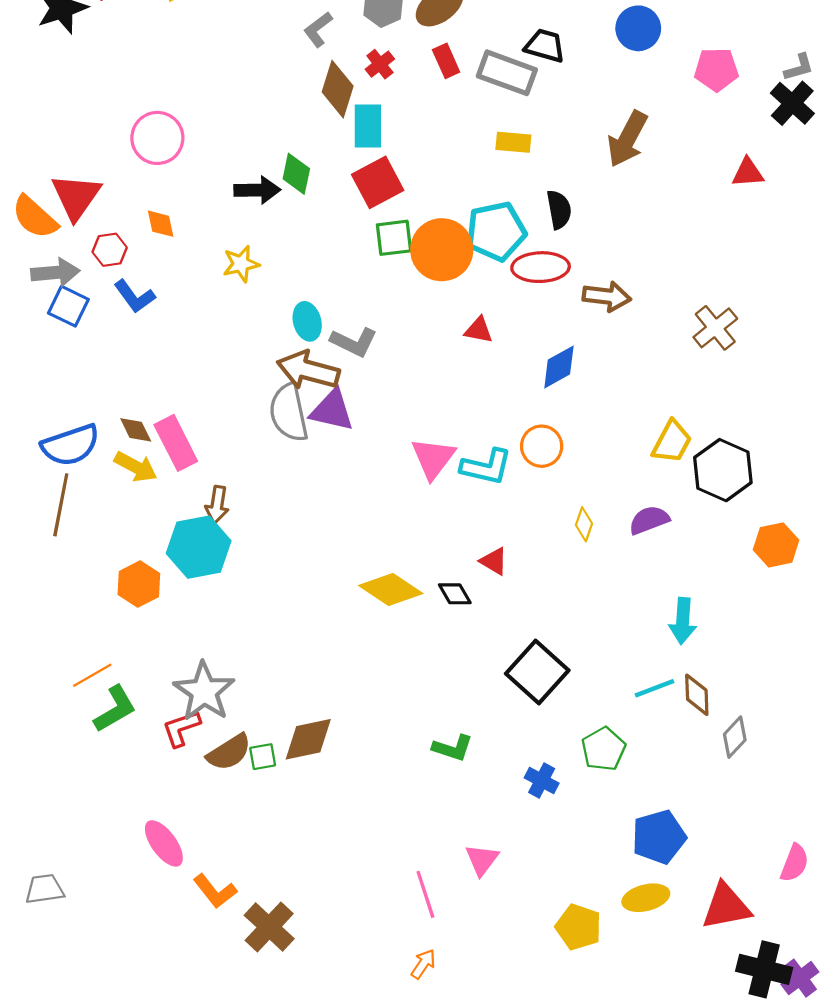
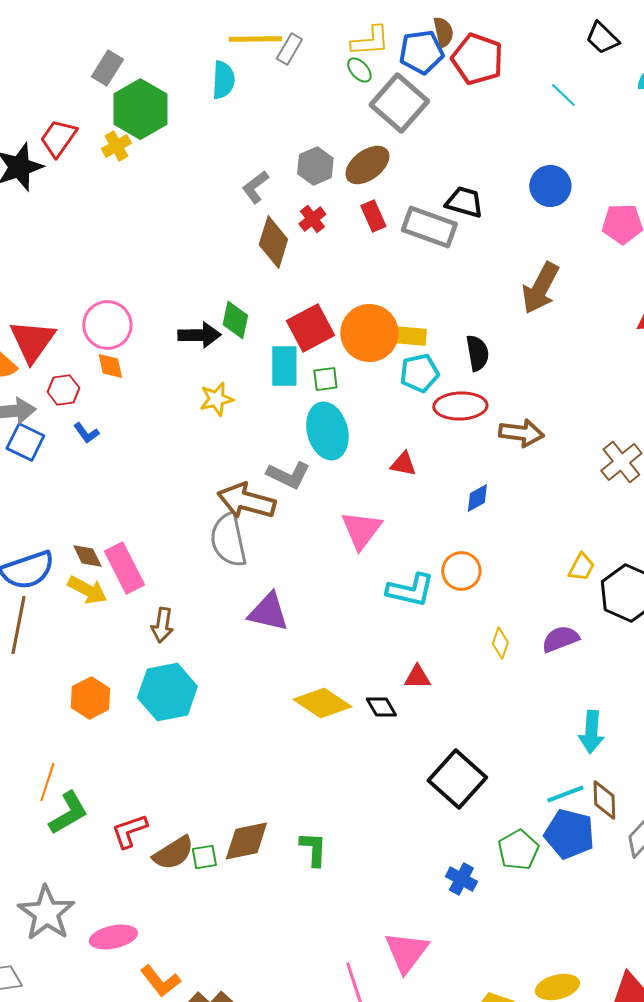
cyan rectangle: (368, 126) -> (284, 366), moved
pink circle: (157, 138) -> (107, 325), moved
yellow rectangle: (513, 142) -> (410, 336), moved
cyan pentagon: (496, 231) -> (419, 373), size x0.7
green square: (394, 238) -> (325, 379), size x0.7
orange circle: (442, 250) -> (369, 333), moved
yellow star: (241, 264) -> (216, 399), moved
blue L-shape: (135, 296) -> (86, 433), size x0.7
cyan ellipse: (307, 321) -> (327, 431), moved, size x1.6
blue diamond: (559, 367) -> (477, 498), size x0.7
purple triangle: (332, 410) -> (268, 612), moved
yellow trapezoid: (672, 442) -> (581, 567), size x0.7
pink triangle: (433, 458) -> (361, 530), moved
cyan hexagon: (199, 547) -> (167, 692), moved
red triangle: (494, 561) -> (417, 677), turned -32
orange line: (92, 675) -> (47, 782), turned -42
gray star: (204, 691) -> (46, 913), moved
green L-shape: (453, 748) -> (313, 849), moved, turned -105
blue pentagon: (659, 837) -> (569, 834), moved, turned 30
pink ellipse: (164, 843) -> (113, 937), turned -66
pink triangle: (482, 860) -> (406, 952), size x1.4

